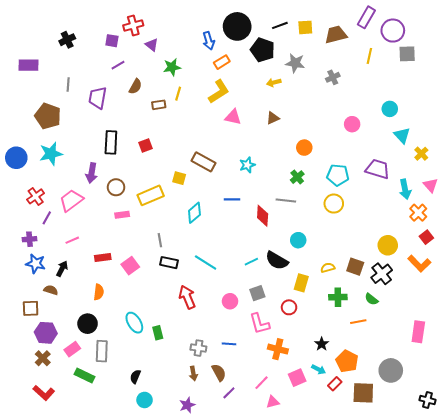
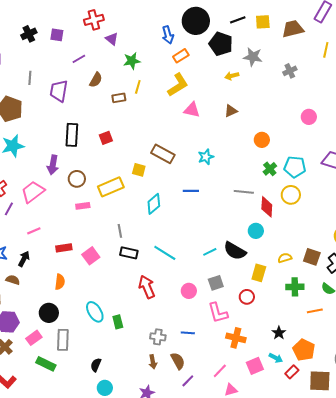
purple square: (112, 41) -> (57, 35), moved
green cross: (297, 177) -> (270, 169), moved
red diamond: (263, 216) -> (267, 207), moved

